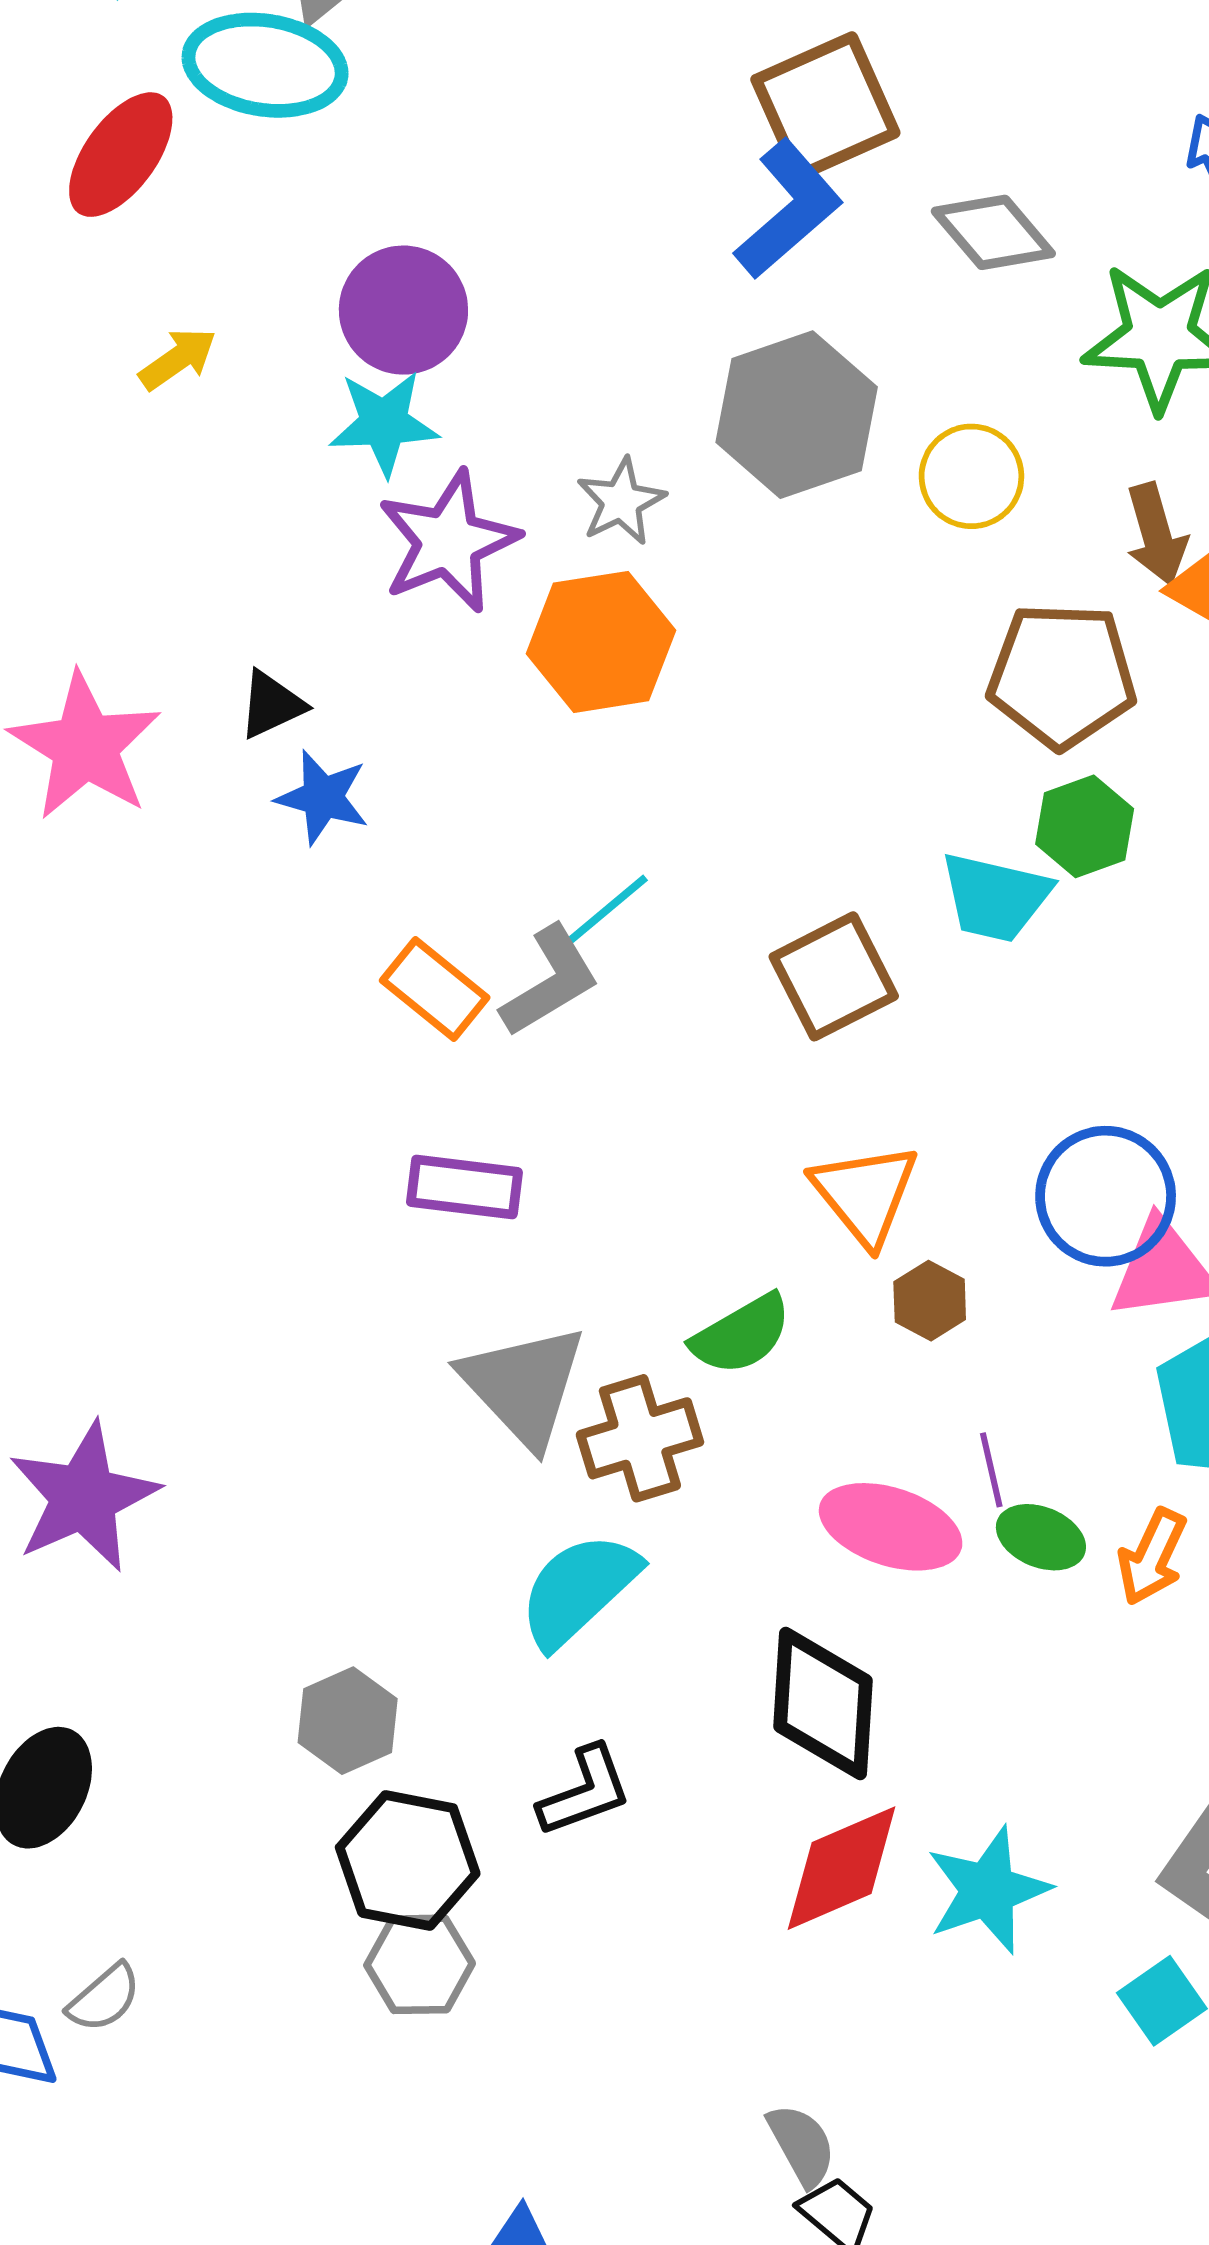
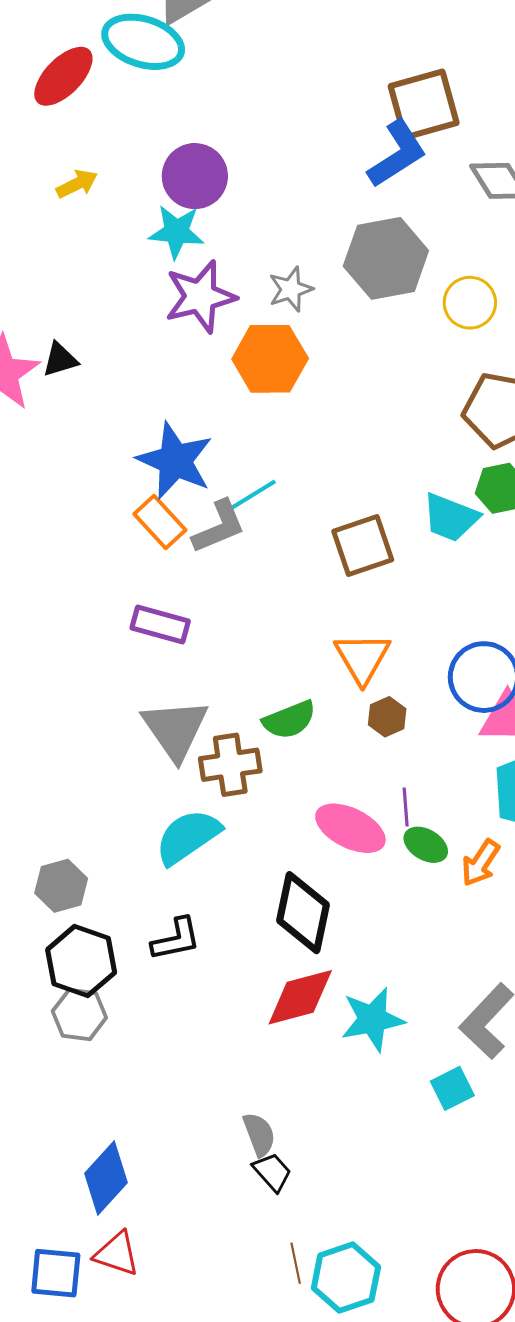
black triangle: (271, 705) -> (60, 360), moved
blue star: (323, 797) -> (175, 461), moved, size x1.6

